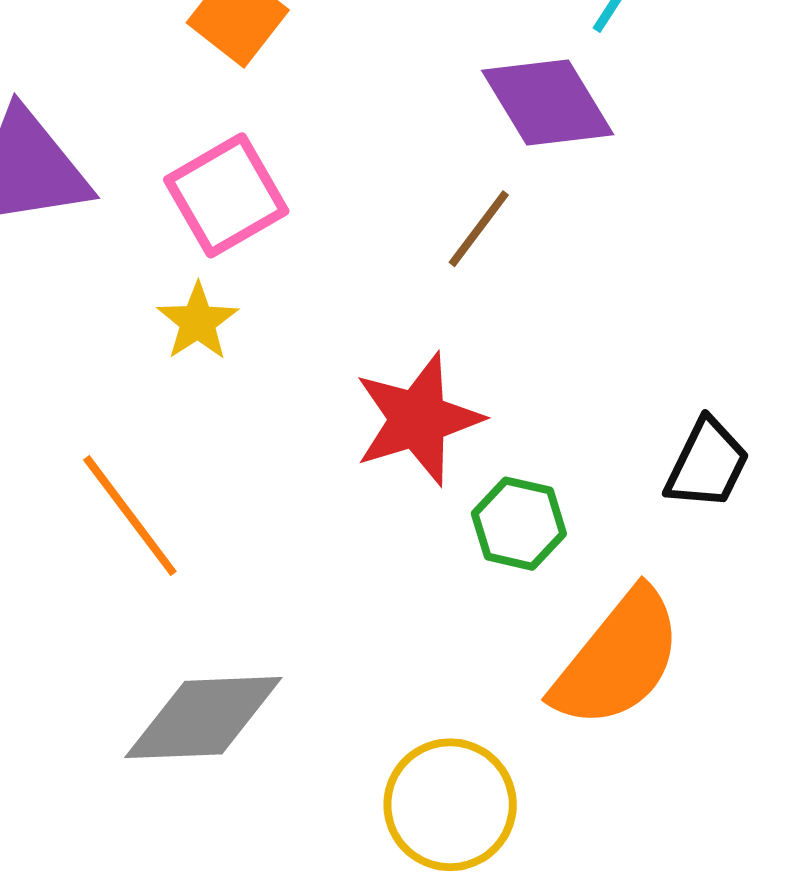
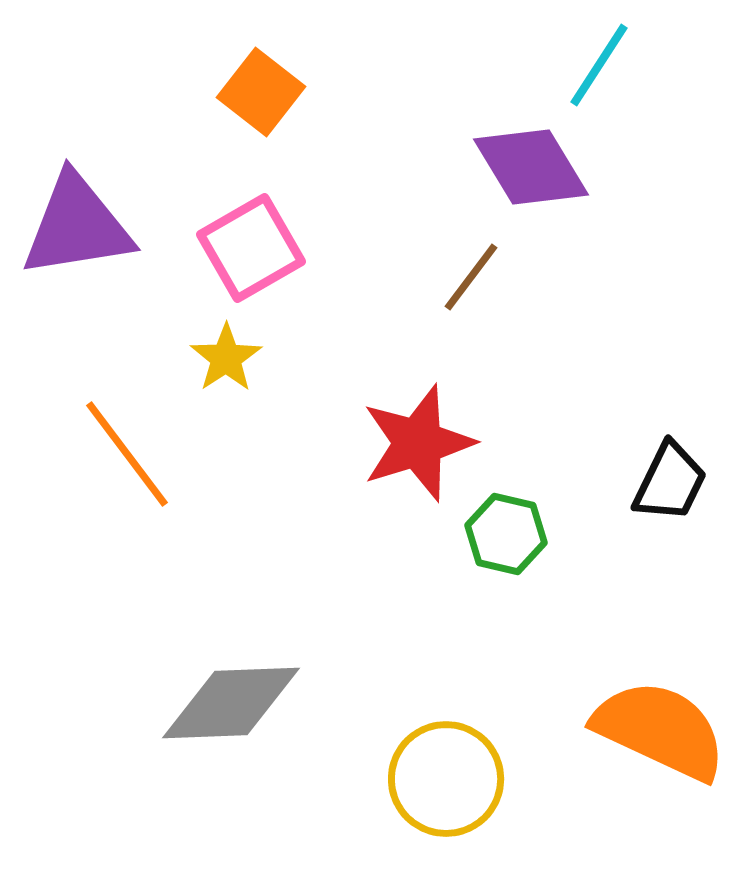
orange line: (130, 516) -> (127, 454), moved
orange semicircle: (618, 659) -> (660, 730), moved, turned -104

